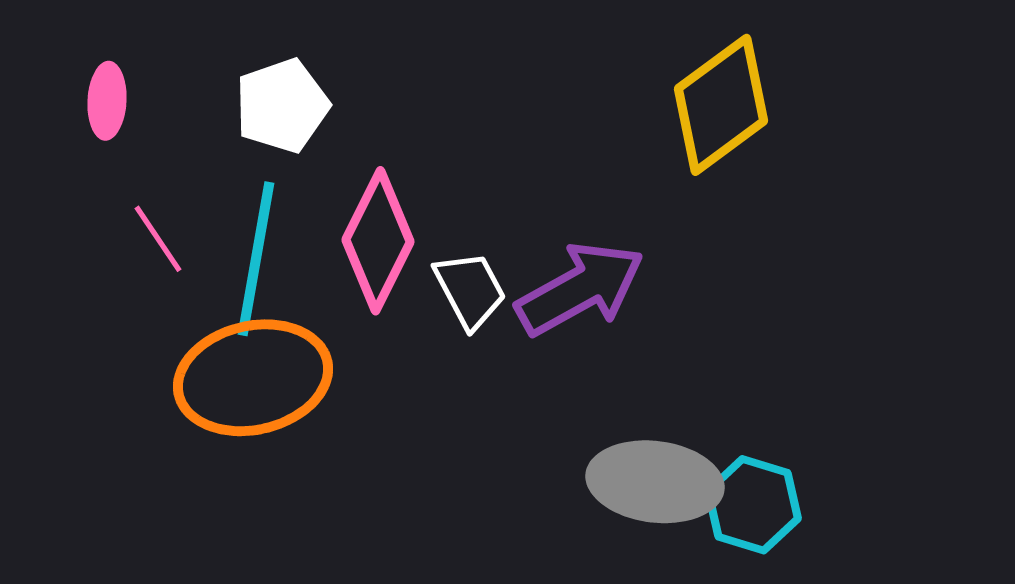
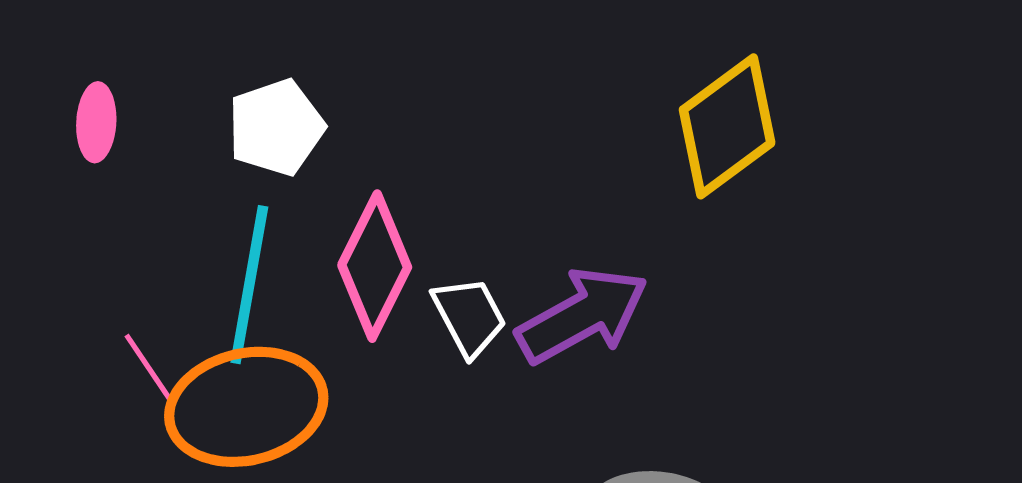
pink line: (158, 239) -> (149, 368), moved

